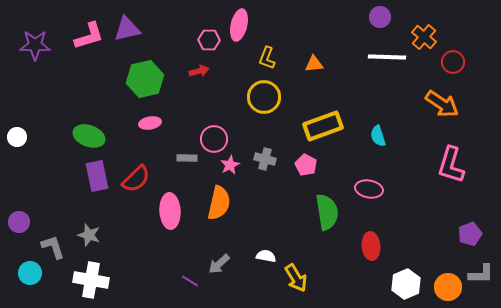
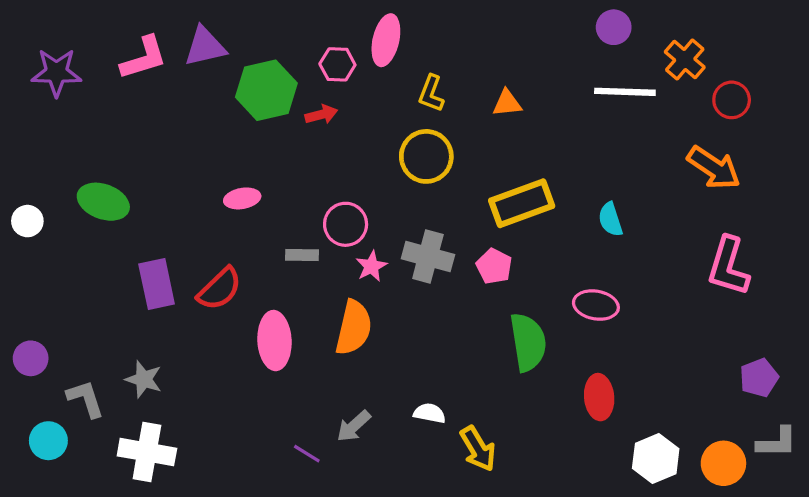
green hexagon: (145, 79) -> (266, 90), moved
green ellipse: (89, 136) -> (103, 202), moved
gray cross: (265, 159) -> (428, 257), size x1.4

